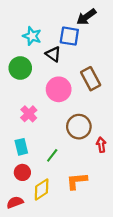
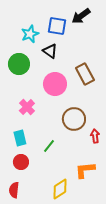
cyan star: (32, 36) -> (30, 34), turned 30
blue square: (69, 36) -> (57, 26), moved
orange L-shape: (77, 181) -> (85, 170), moved
yellow diamond: (42, 190) -> (60, 189), moved
red semicircle: (15, 202) -> (14, 190), turned -63

